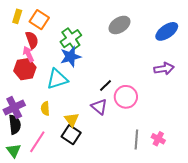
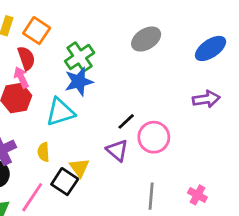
black square: (71, 135) -> (65, 182), moved
gray line: (136, 139) -> (151, 196), moved

